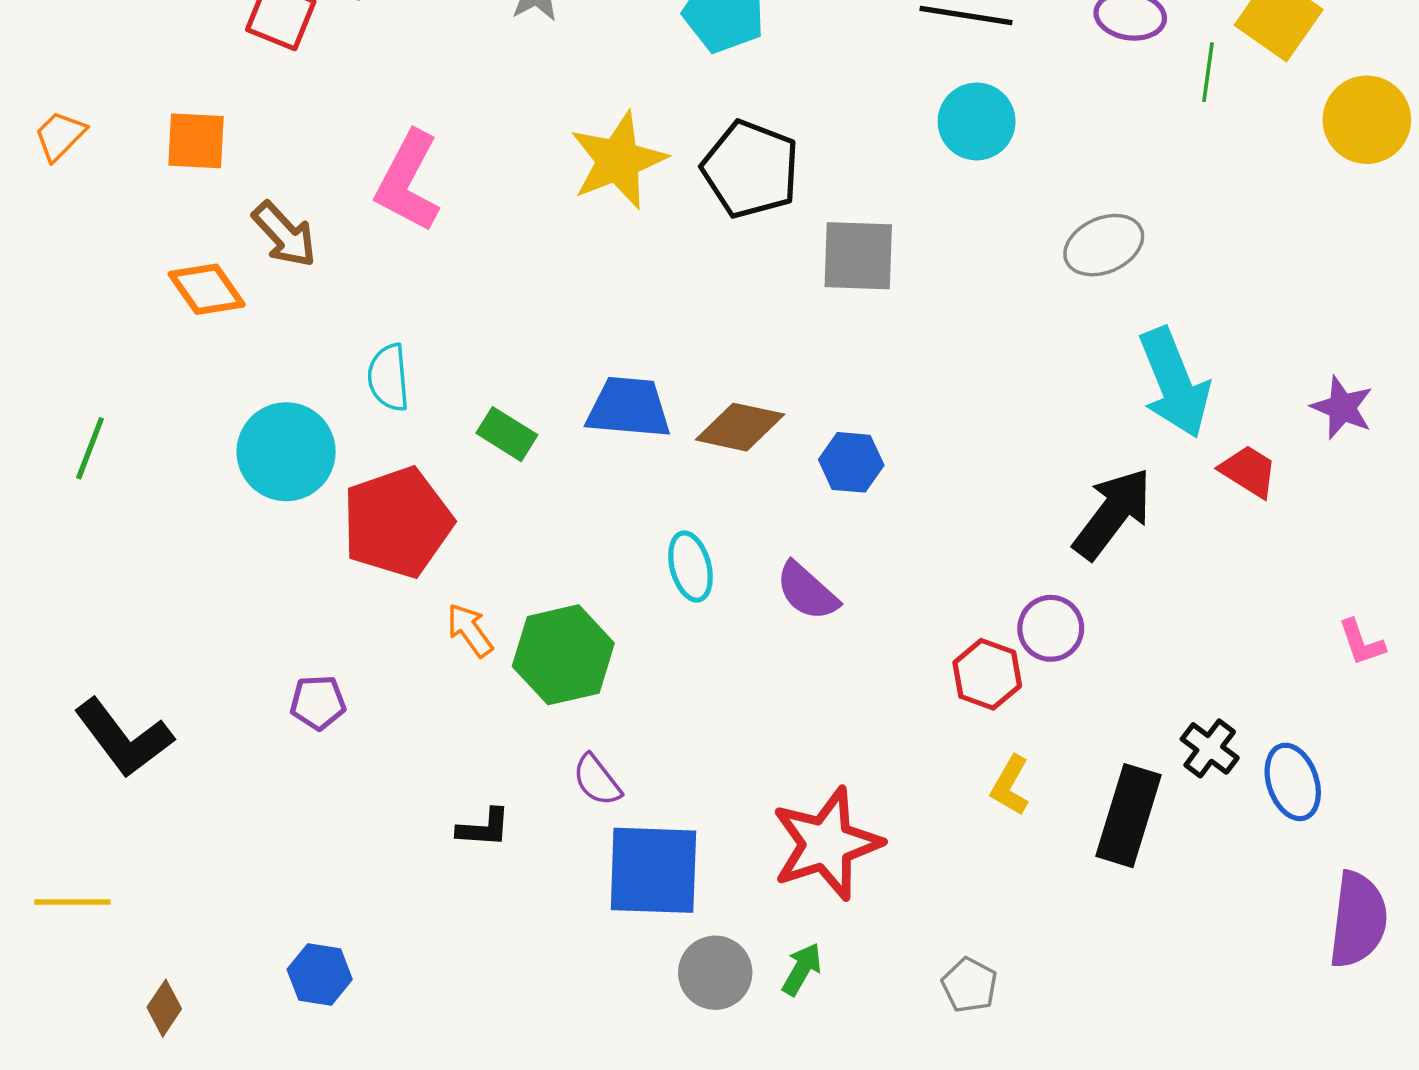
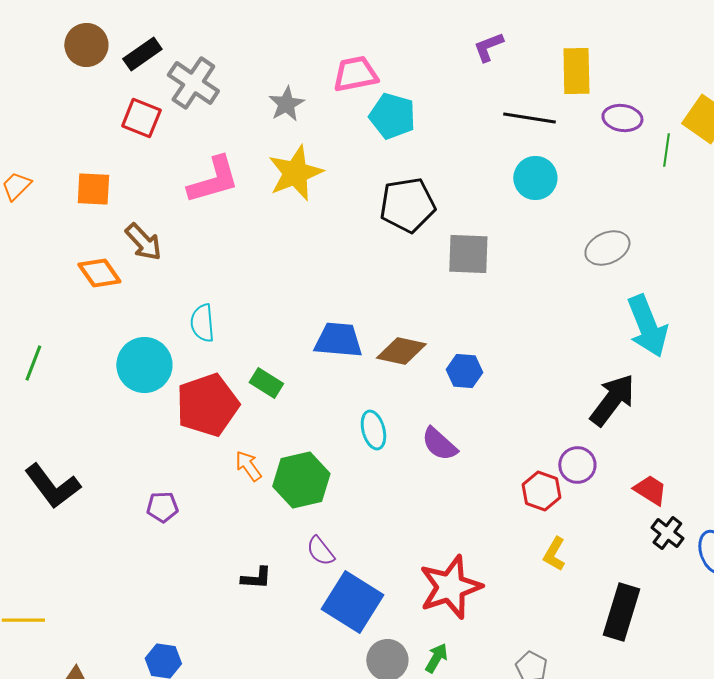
yellow star: (618, 160) -> (295, 173), moved
black pentagon: (751, 169) -> (407, 205), turned -30
pink L-shape: (408, 182) -> (213, 180), moved, turned -134
green rectangle: (507, 434) -> (266, 383), moved
red trapezoid: (1249, 471) -> (650, 490), moved
black L-shape: (124, 738) -> (52, 486), moved
black rectangle: (1128, 816) -> (621, 612), moved
blue square: (653, 870) -> (352, 602), turned 30

